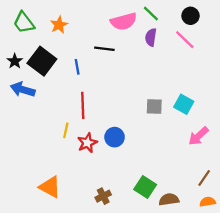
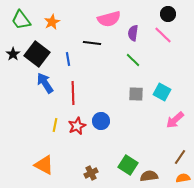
green line: (151, 14) -> (133, 60), moved
blue arrow: (23, 89) -> (45, 83), moved, turned 40
yellow line: (66, 130) -> (55, 125), moved

